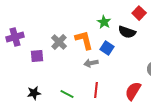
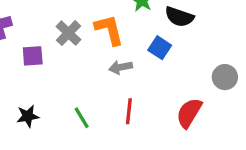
blue square: (107, 48) -> (160, 48), moved
green line: (67, 94) -> (82, 118), turned 32

